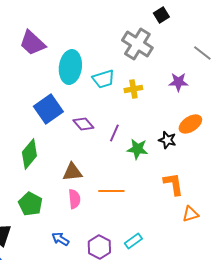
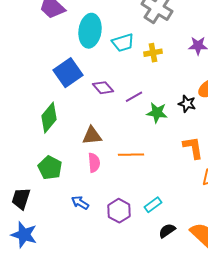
purple line: (114, 133) -> (134, 97), turned 36

